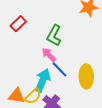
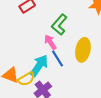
yellow ellipse: (86, 76) -> (83, 50), moved

